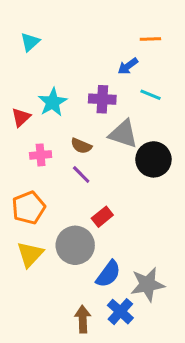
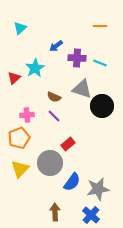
blue arrow: (128, 66) -> (56, 46), moved
purple cross: (102, 99) -> (77, 58), moved
pink cross: (41, 155) -> (27, 115), moved
blue cross: (120, 312) -> (91, 215), moved

